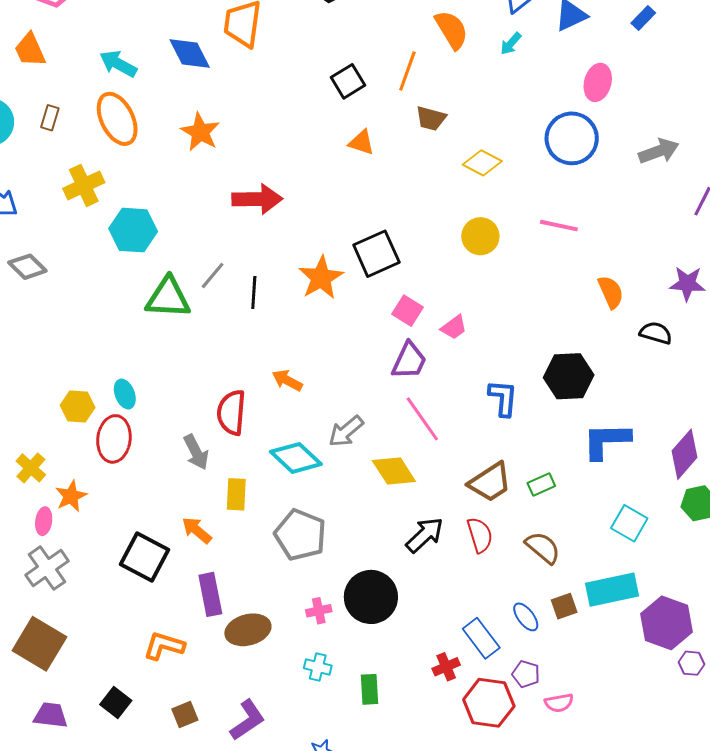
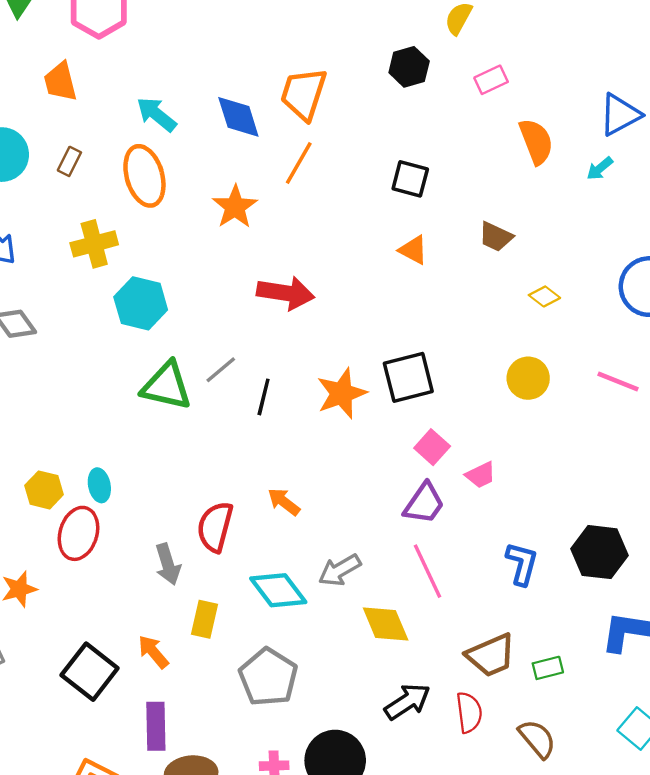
orange line: (407, 71) -> (299, 163), moved
black square: (348, 81) -> (410, 179), turned 36
yellow diamond: (482, 163) -> (544, 296), size x0.7

